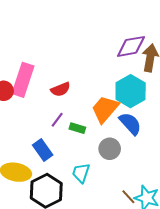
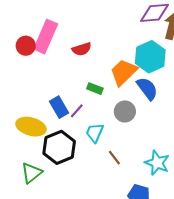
purple line: (57, 120) -> (77, 111), moved
brown line: (128, 197) -> (114, 158), moved

